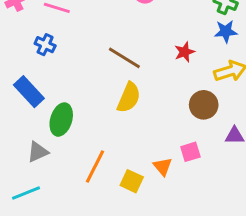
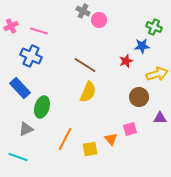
blue star: (226, 31) -> (142, 46), moved
blue cross: (45, 45) -> (31, 56), size x1.5
yellow square: (132, 181) -> (90, 149), turned -35
cyan line: (26, 193) -> (18, 157), turned 42

